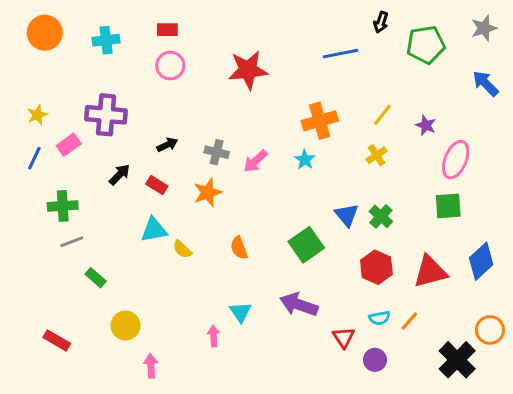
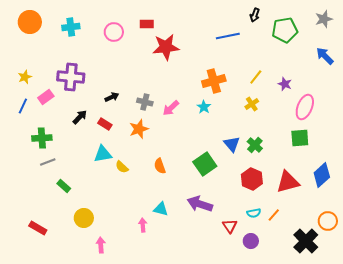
red rectangle: (167, 30) -> (147, 24), moved
pink circle: (170, 66) -> (114, 32), moved
cyan triangle: (241, 312) -> (161, 209), turned -42

